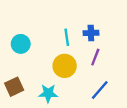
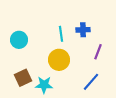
purple line: (95, 57) -> (98, 52), moved
brown square: (14, 87) -> (23, 78), moved

